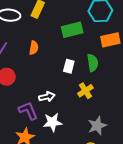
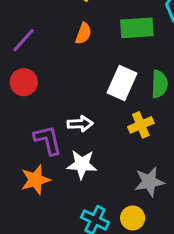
orange semicircle: (34, 48) -> (83, 33), moved
white rectangle: (69, 66) -> (122, 83), size x1.5

